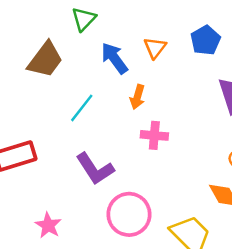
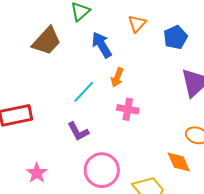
orange triangle: (155, 48) -> (137, 24), moved
cyan line: (82, 108) -> (84, 92), moved
purple L-shape: (95, 169) -> (78, 131), size x0.7

